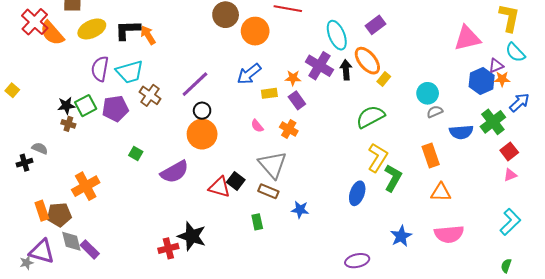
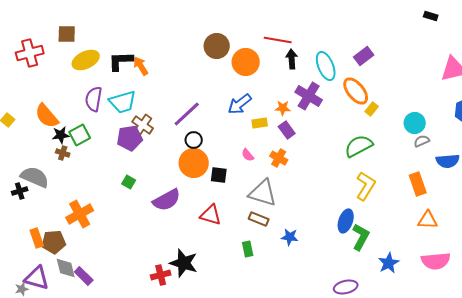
red cross: (35, 22) -> (30, 53), turned 32
orange semicircle: (52, 33) -> (47, 116), moved
black arrow: (346, 70) -> (292, 59), moved
purple pentagon: (115, 109) -> (130, 138), moved
gray semicircle: (40, 148) -> (35, 177), size x1.8
gray triangle: (272, 165) -> (263, 193), turned -32
green L-shape: (393, 178) -> (361, 237), moved
black square: (236, 181) -> (219, 175), moved, turned -30

